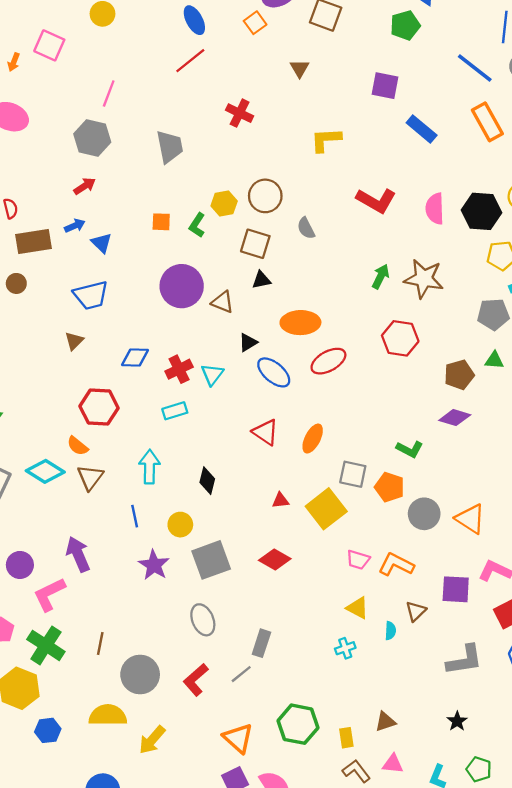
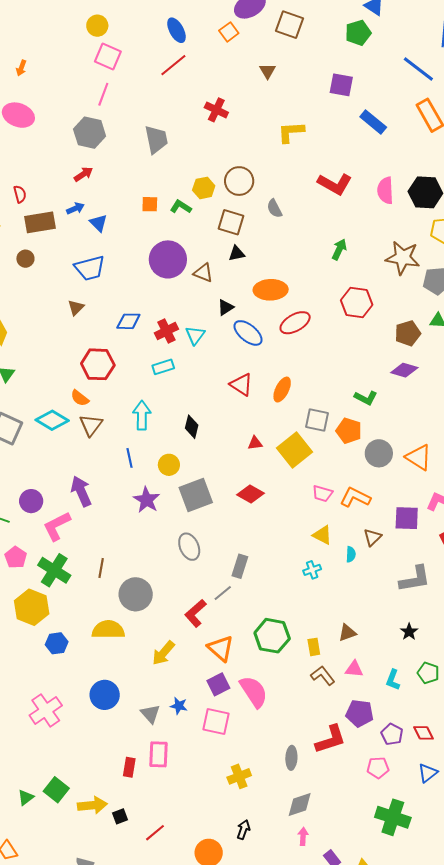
pink square: (49, 45) -> (108, 57), moved
green L-shape: (197, 225) -> (181, 207), turned 90
brown star: (424, 279) -> (403, 258), moved
red L-shape: (196, 680) -> (196, 613), moved
yellow arrow: (152, 740) -> (163, 653), moved

